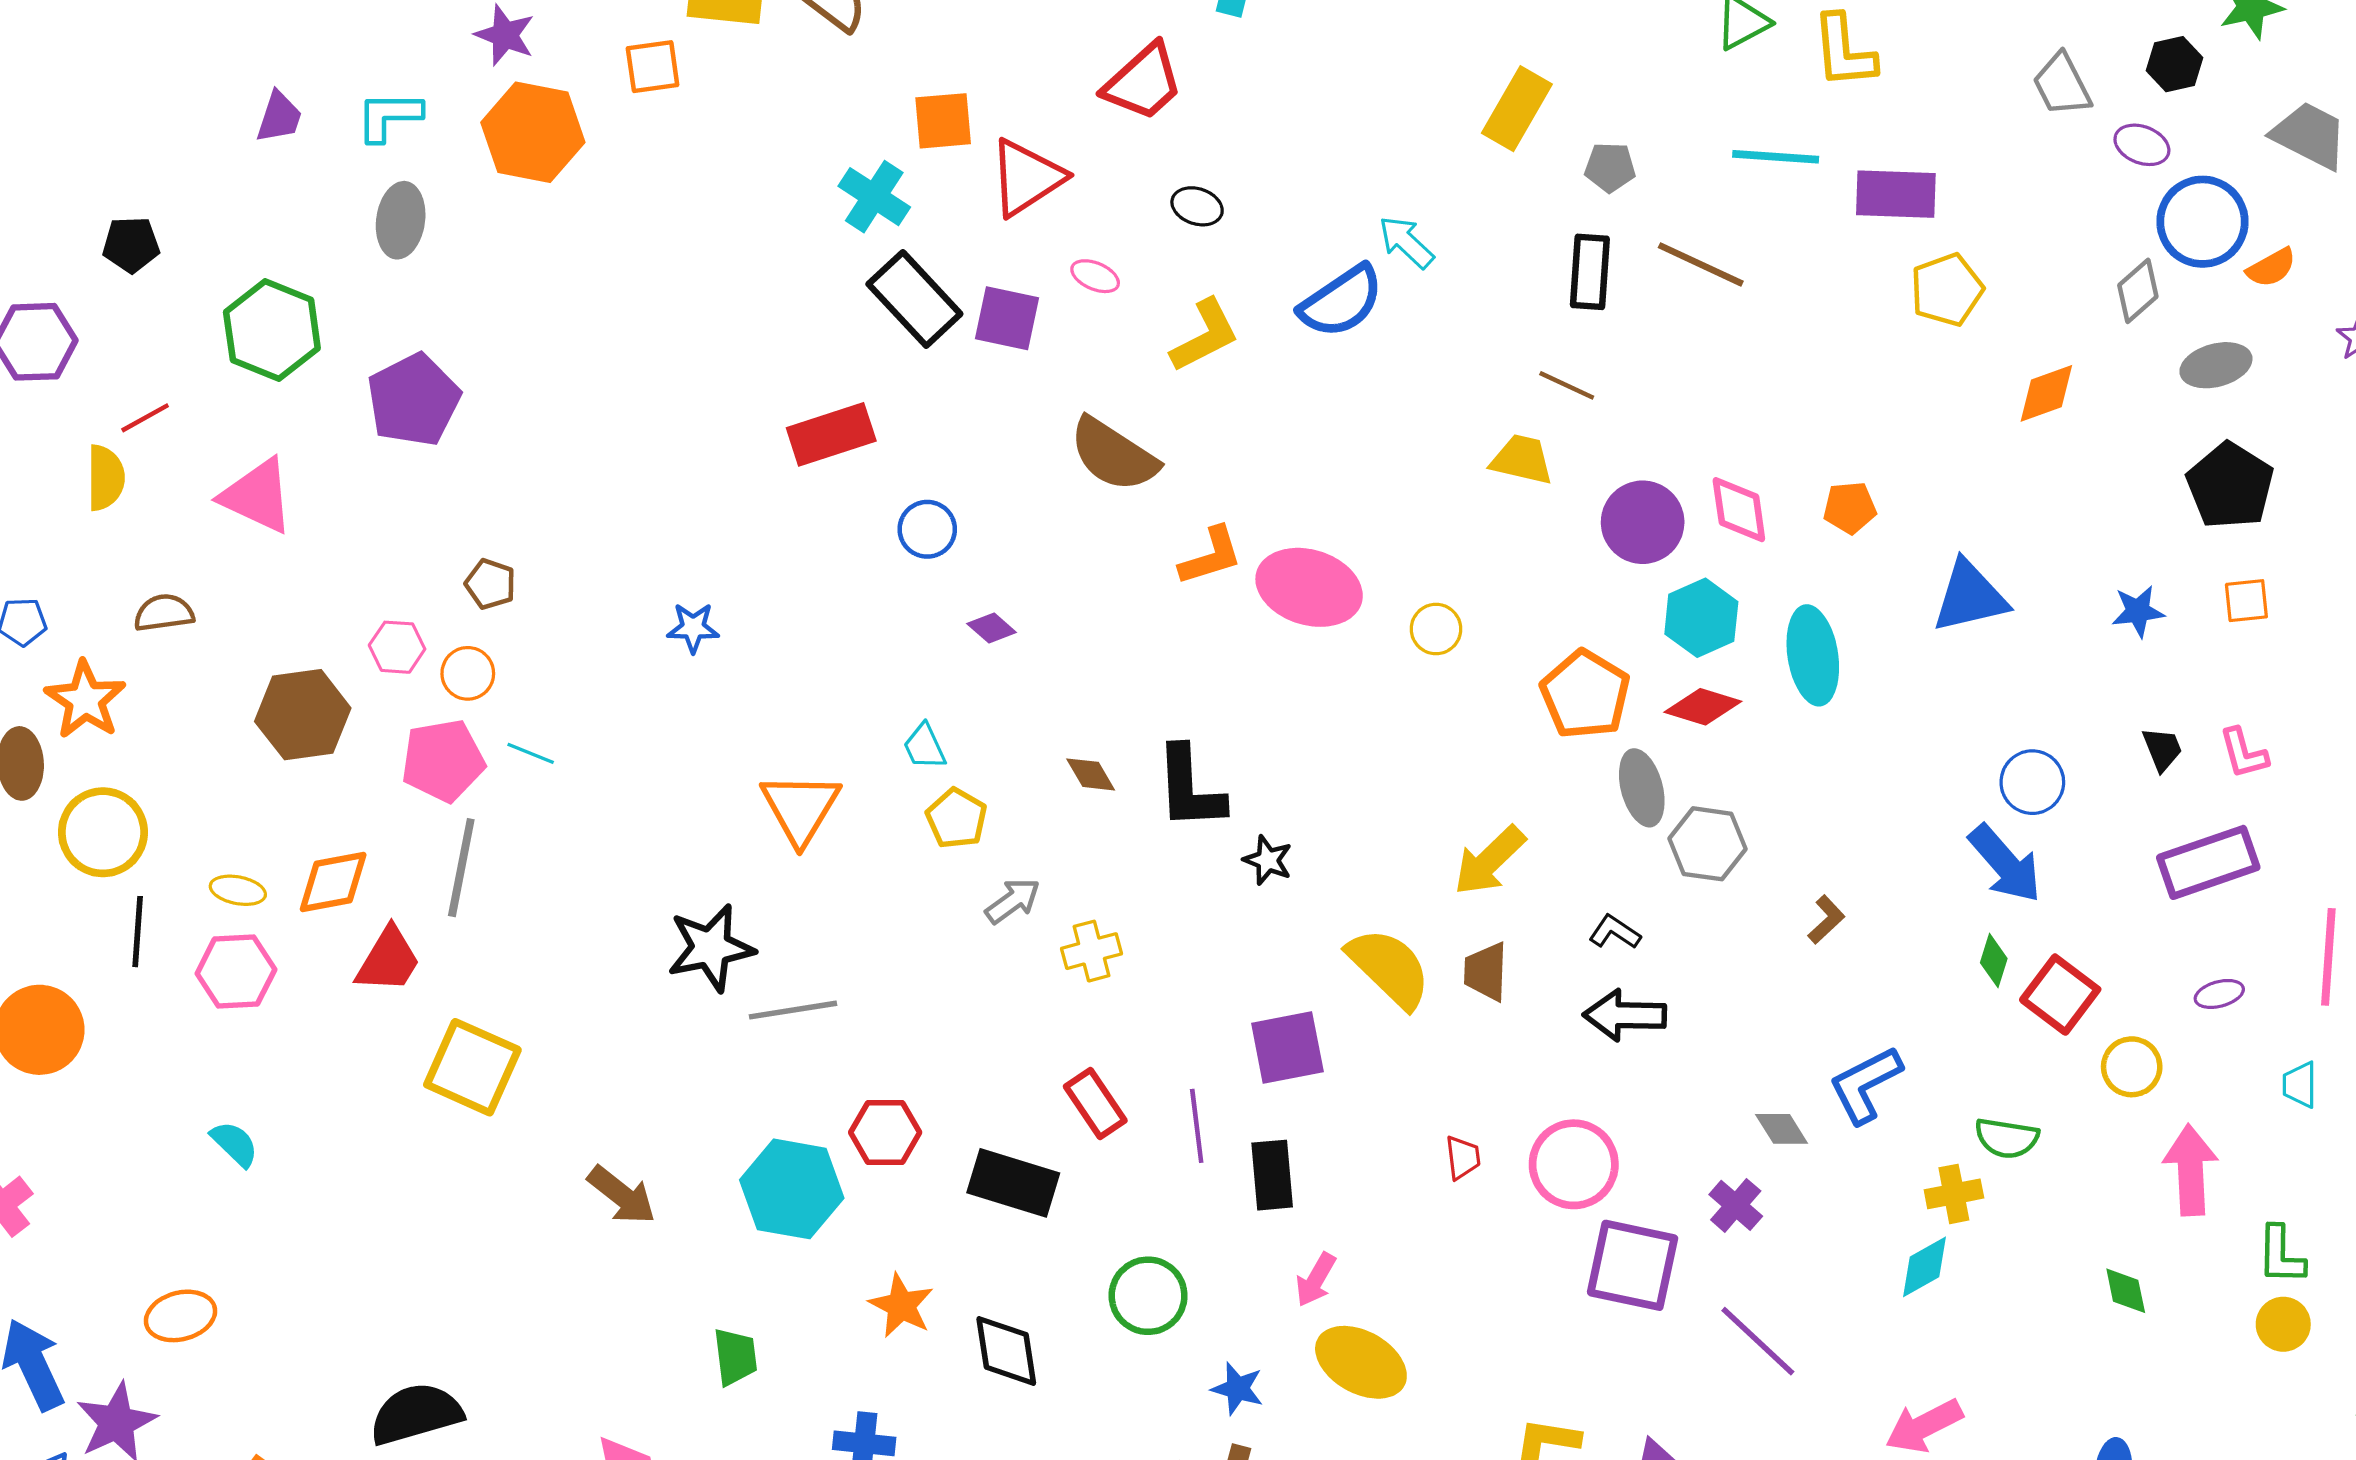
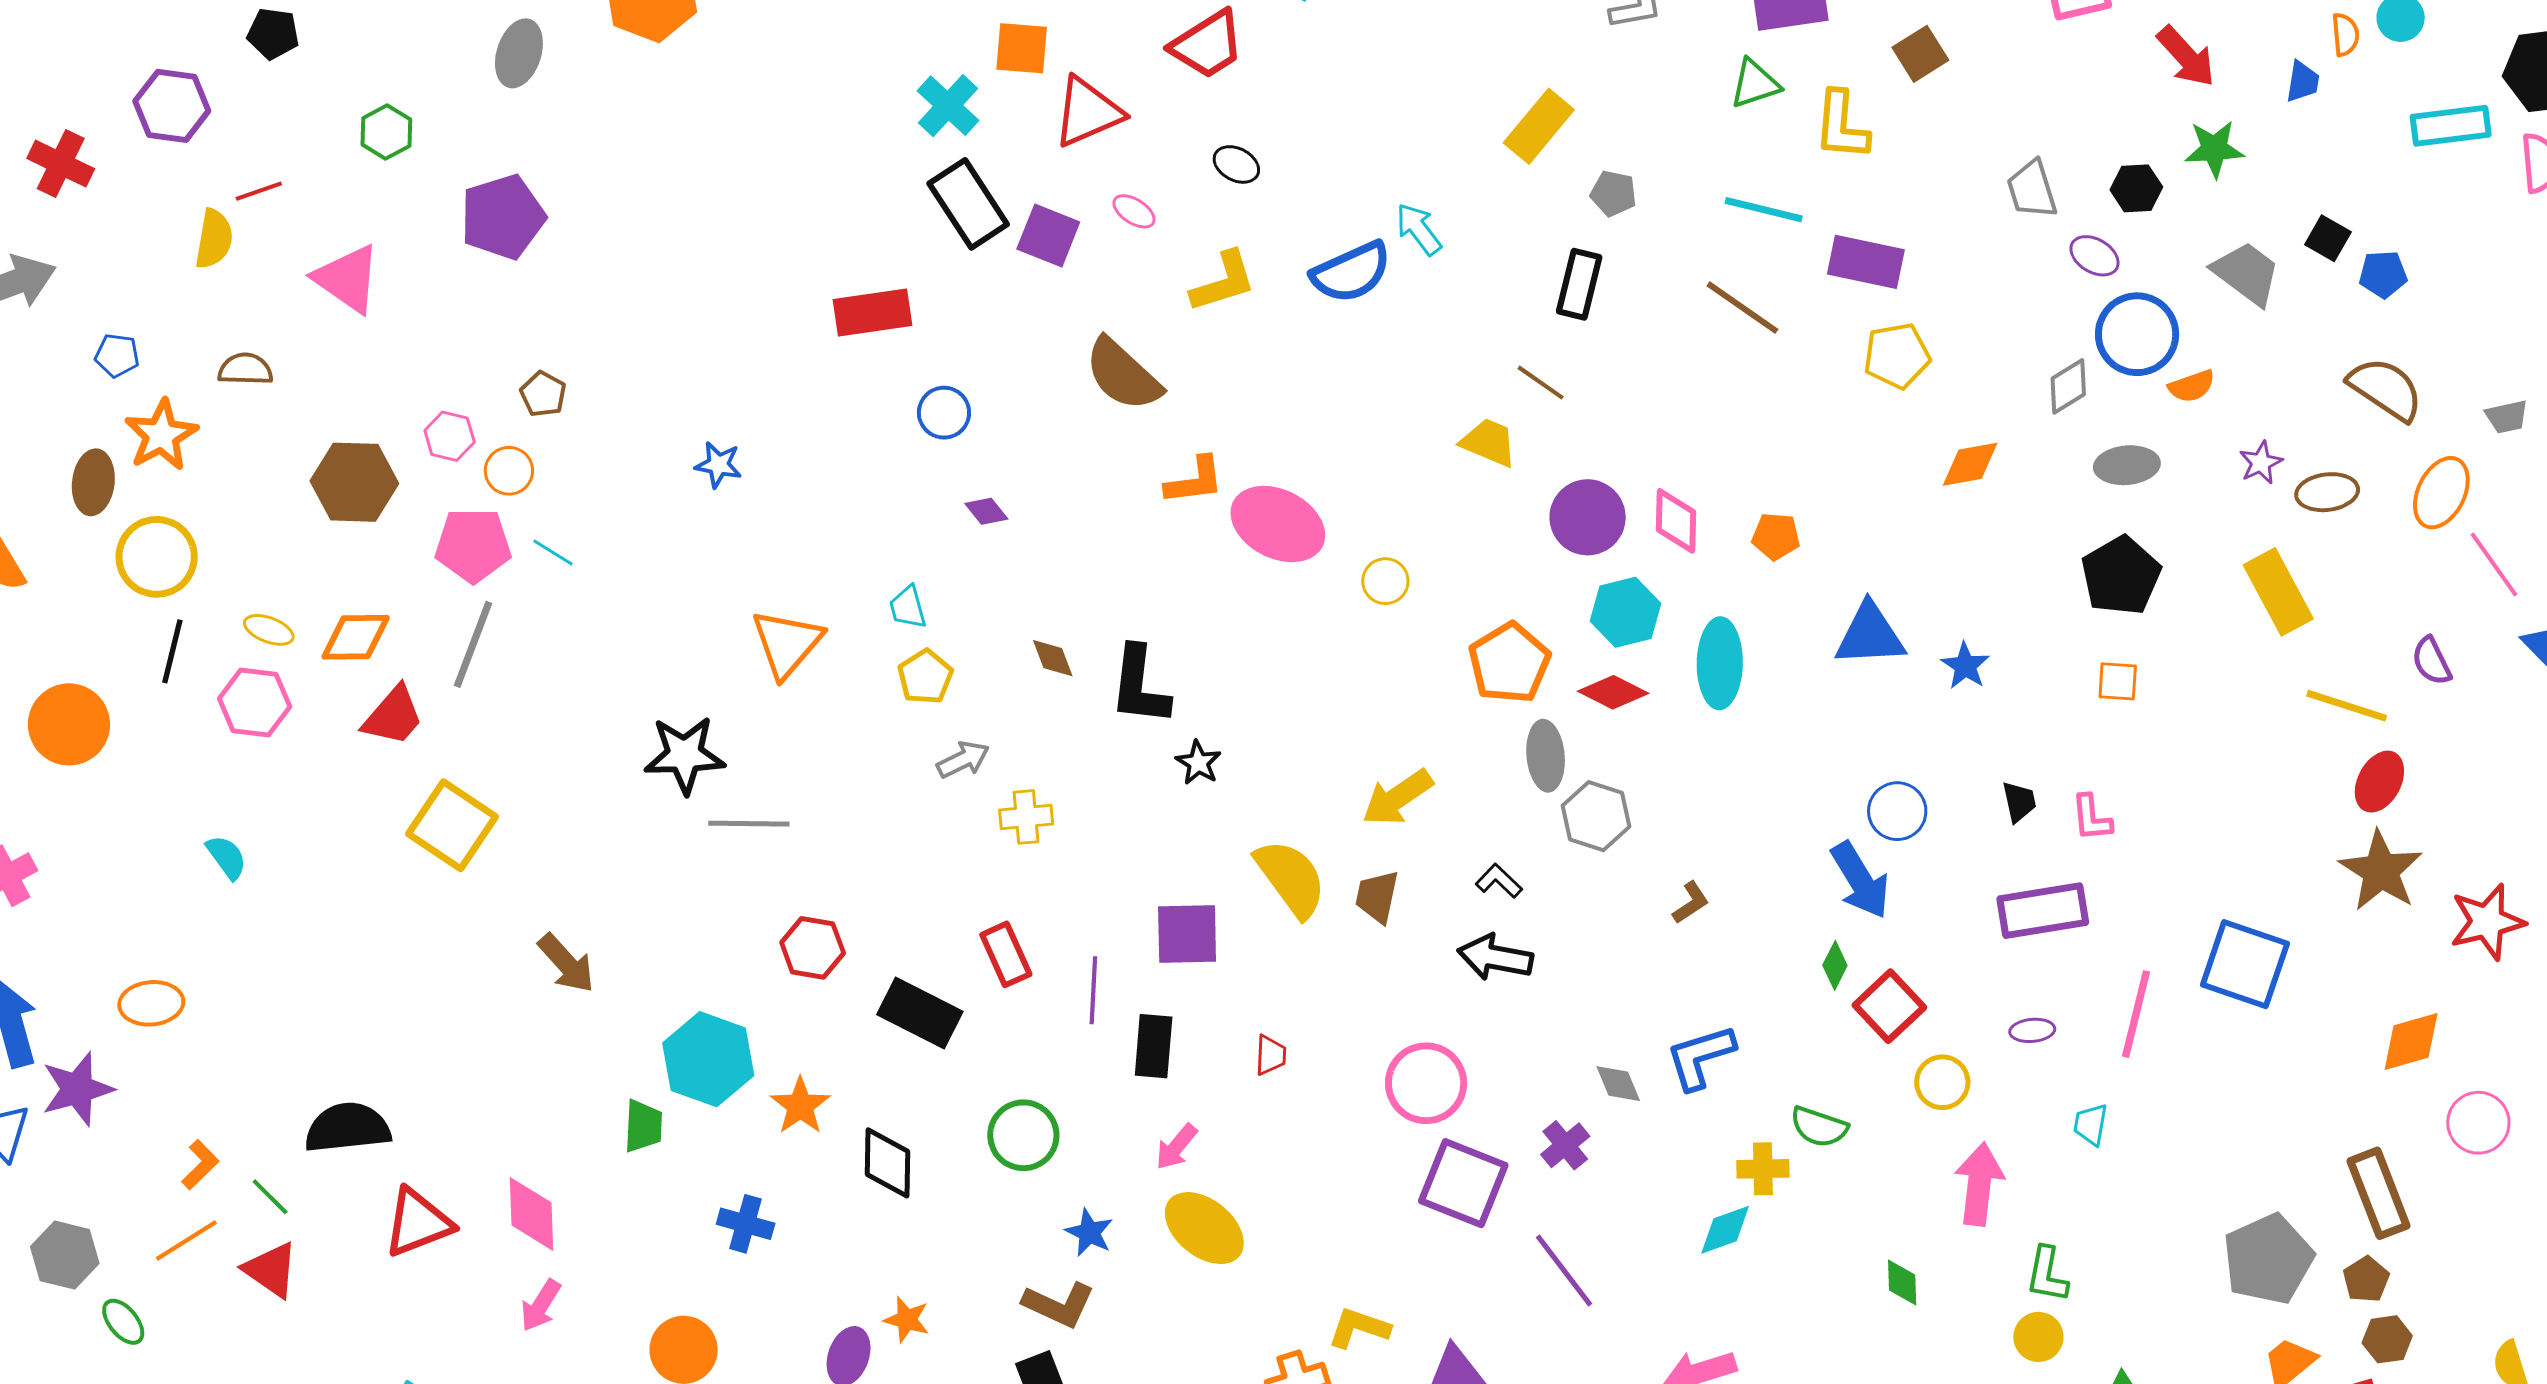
brown line: (1701, 264) -> (1742, 308), moved
green hexagon: (272, 330) -> (386, 132), size x0.6
blue star: (2138, 611) -> (1965, 666), moved, turned 30
red trapezoid: (1463, 1157) -> (1271, 1055), moved
cyan hexagon: (792, 1189) -> (708, 1059), moved

